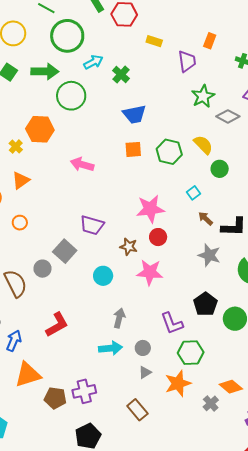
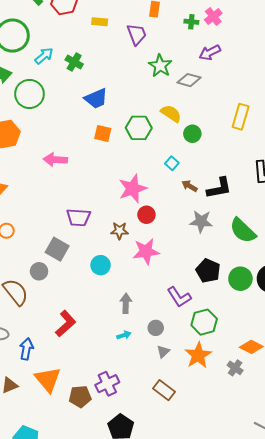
orange square: (133, 149) -> (103, 134), turned 30
cyan arrow: (111, 348) -> (124, 335), size x0.6
orange triangle: (28, 375) -> (48, 379), turned -40

